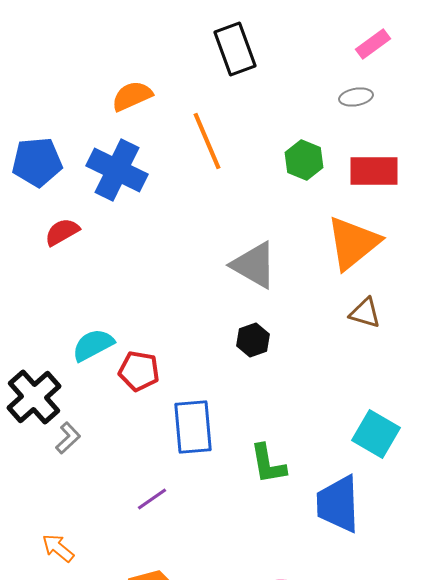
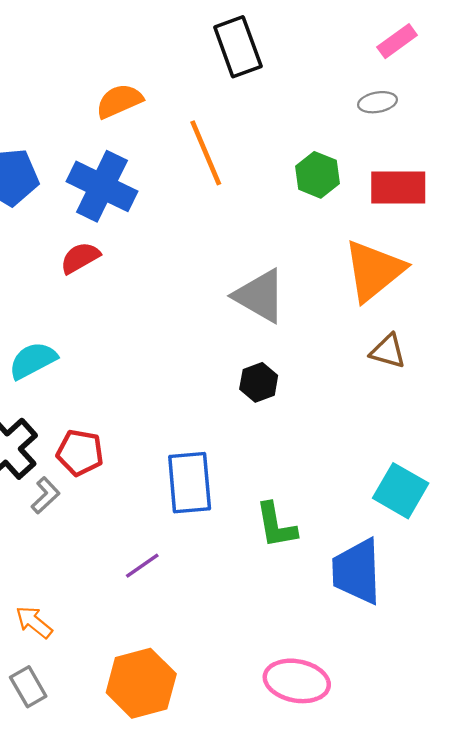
red semicircle: (62, 232) -> (80, 258), moved
cyan semicircle: (93, 345) -> (33, 360), moved
red pentagon: (139, 371) -> (80, 453), moved

